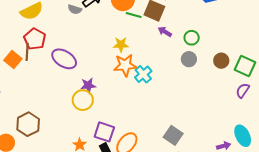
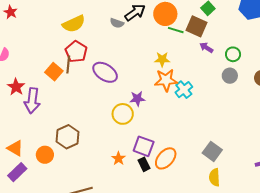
purple star: (88, 85) -> (137, 99), moved

